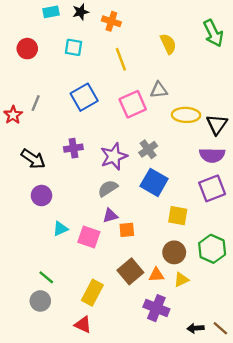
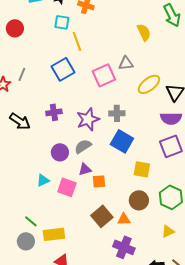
yellow semicircle: (168, 44) -> (144, 32), moved
cyan square: (73, 47) -> (62, 22), moved
yellow line: (121, 59) -> (77, 41), moved
yellow ellipse: (186, 115) -> (149, 84), turned -40
gray cross: (148, 149) -> (117, 113), turned 35
purple circle: (41, 196) -> (60, 152), moved
yellow triangle: (181, 280) -> (168, 231), moved
yellow rectangle: (92, 293) -> (54, 234), moved, turned 55

